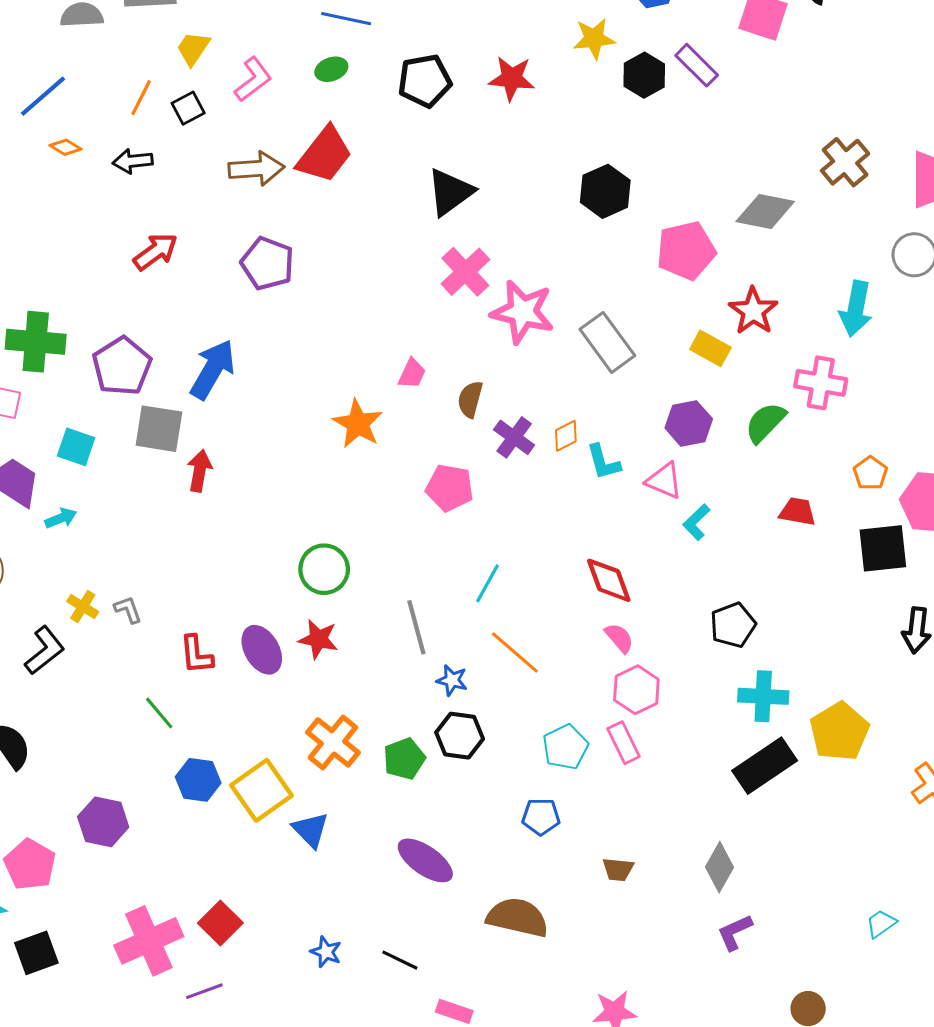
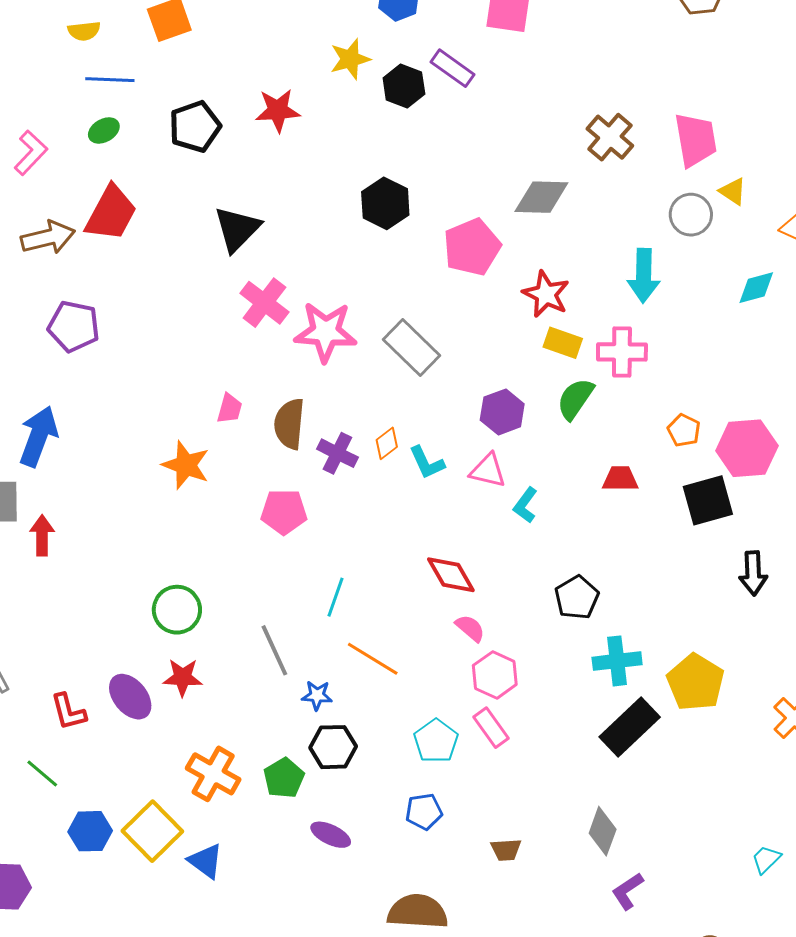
yellow rectangle: (710, 348) -> (563, 343), moved
brown semicircle: (470, 399) -> (289, 424), size x1.4
purple ellipse: (425, 860) -> (331, 835), moved, size x0.7

